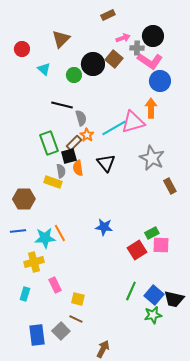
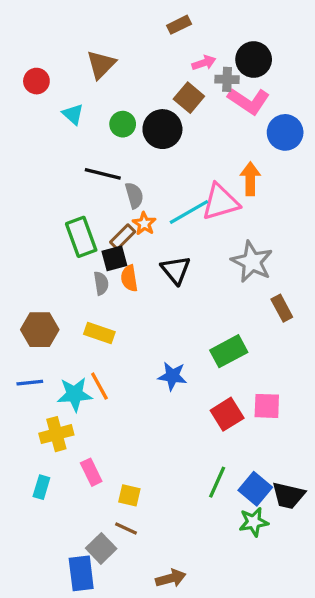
black circle: (93, 64) -> (162, 129), moved
blue circle: (160, 81) -> (285, 132), moved
yellow rectangle: (53, 182) -> (99, 333), moved
green rectangle: (152, 233) -> (229, 351), moved, size x1.5
blue rectangle: (37, 335) -> (81, 573), moved
brown arrow: (103, 349) -> (171, 578), turned 48

